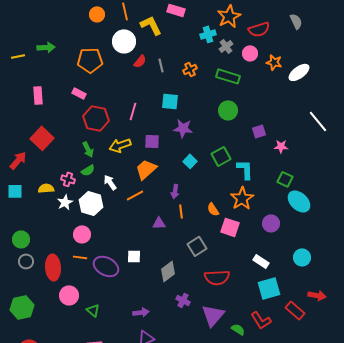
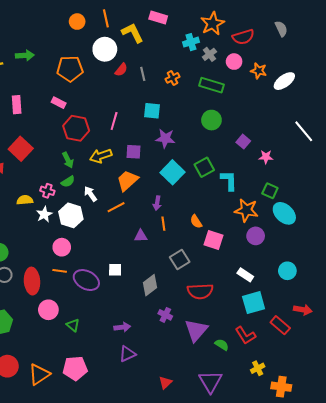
purple square: (259, 131) -> (243, 142), turned -32
cyan square: (190, 161) -> (173, 172), size x1.6
orange star: (242, 198) -> (246, 210), moved, turned -30

